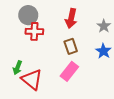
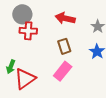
red arrow: (71, 18) -> (65, 18), turned 90
red triangle: (32, 79) -> (25, 79), turned 45

